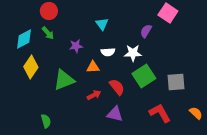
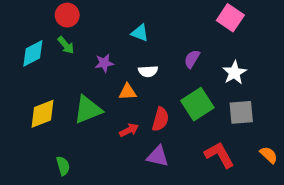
cyan triangle: (102, 24) -> (140, 33), turned -32
purple semicircle: (146, 31) -> (192, 59), moved
white star: (133, 53) -> (234, 73), moved, turned -30
yellow diamond: (31, 67) -> (43, 114), moved, turned 35
red semicircle: (117, 87) -> (160, 119), turned 54

